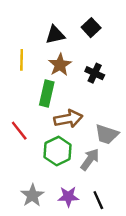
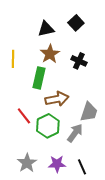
yellow line: (22, 60) -> (13, 59), moved
red line: (19, 131) -> (24, 116), moved
gray trapezoid: (107, 134) -> (89, 112), turned -90

